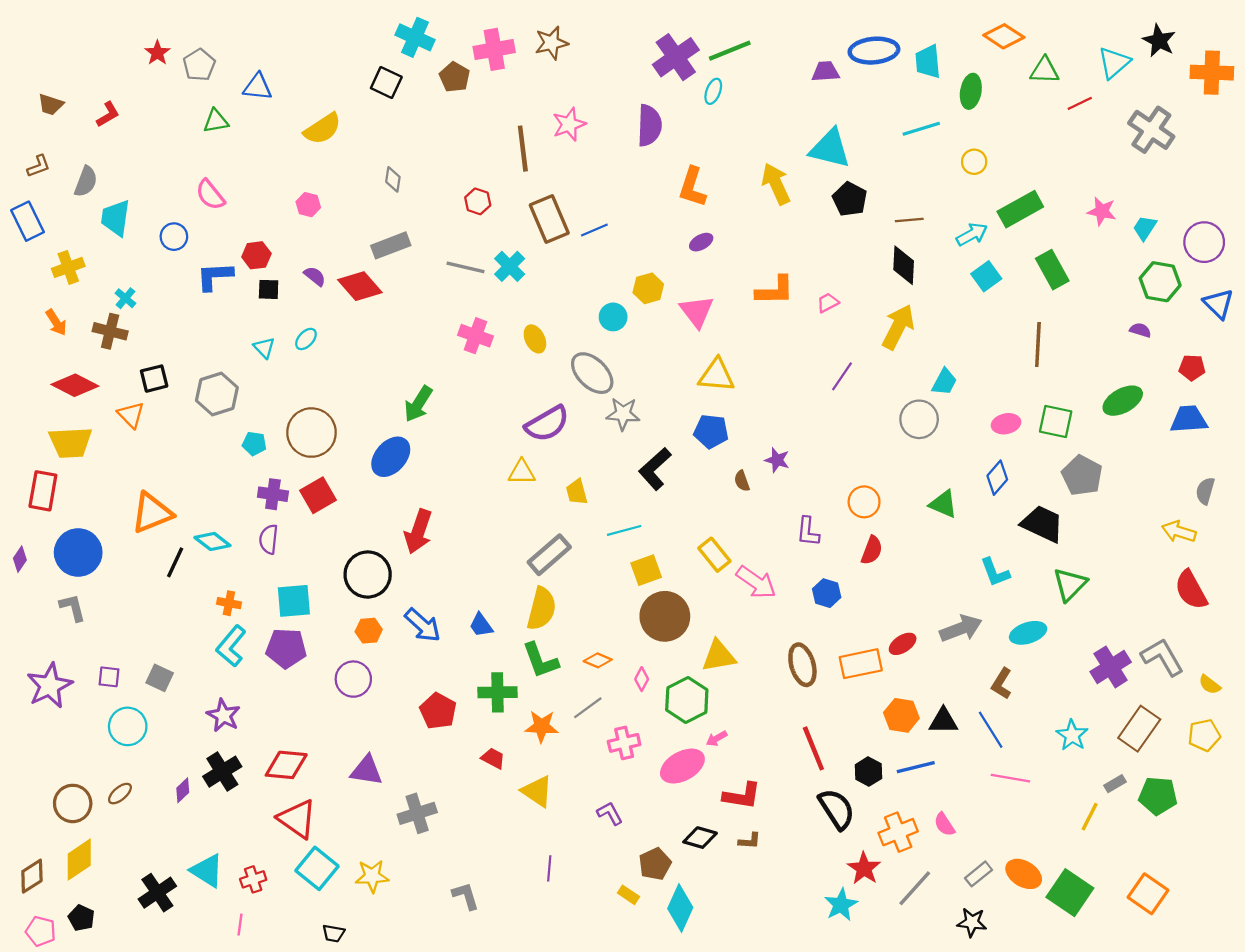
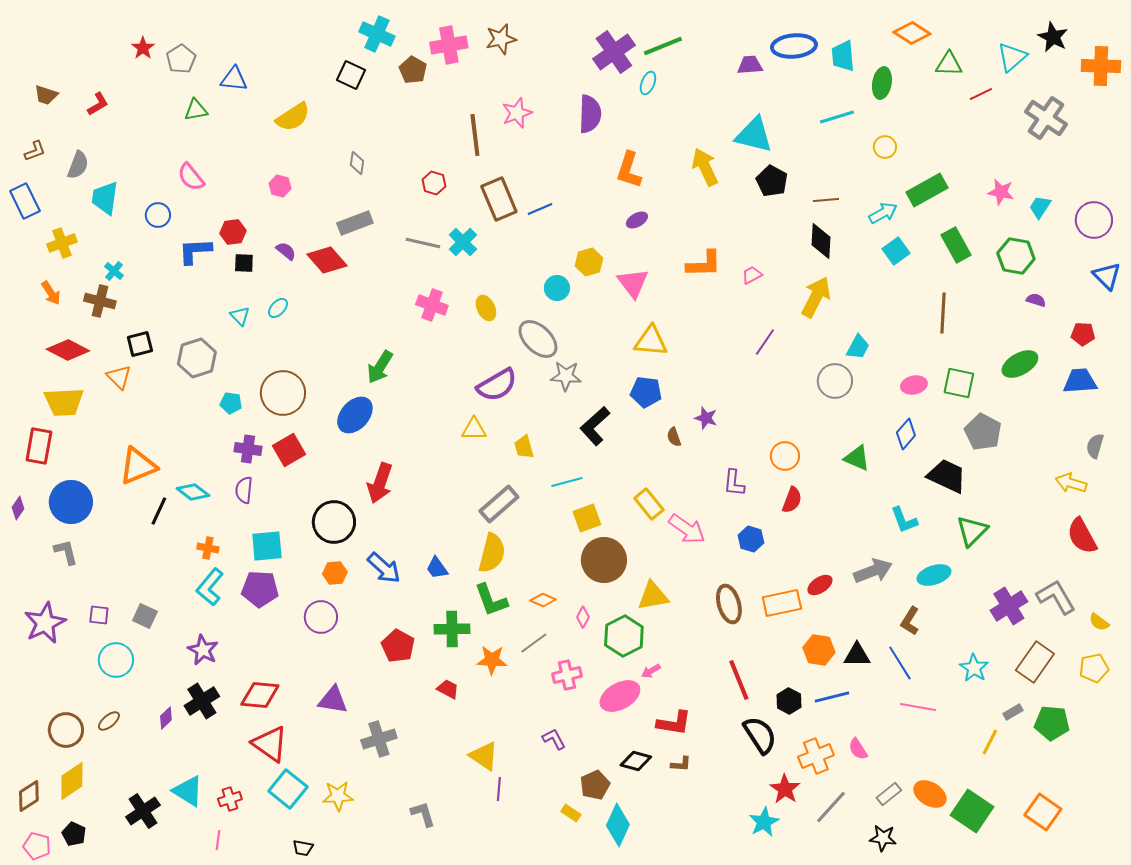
green hexagon: (1160, 282) -> (1016, 256), moved
yellow triangle: (537, 791) -> (484, 756), moved

